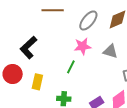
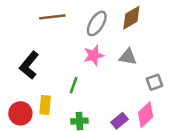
green line: (71, 67) -> (74, 85), moved
red circle: (13, 74) -> (20, 113), moved

